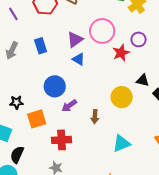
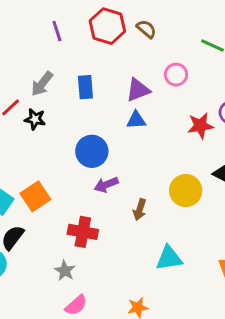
pink circle: (102, 31) -> (176, 75), moved, size x0.6
blue triangle: (79, 59) -> (136, 120), turned -48
black star: (16, 102) -> (35, 119), moved
orange square: (37, 119) -> (35, 196), moved, turned -30

